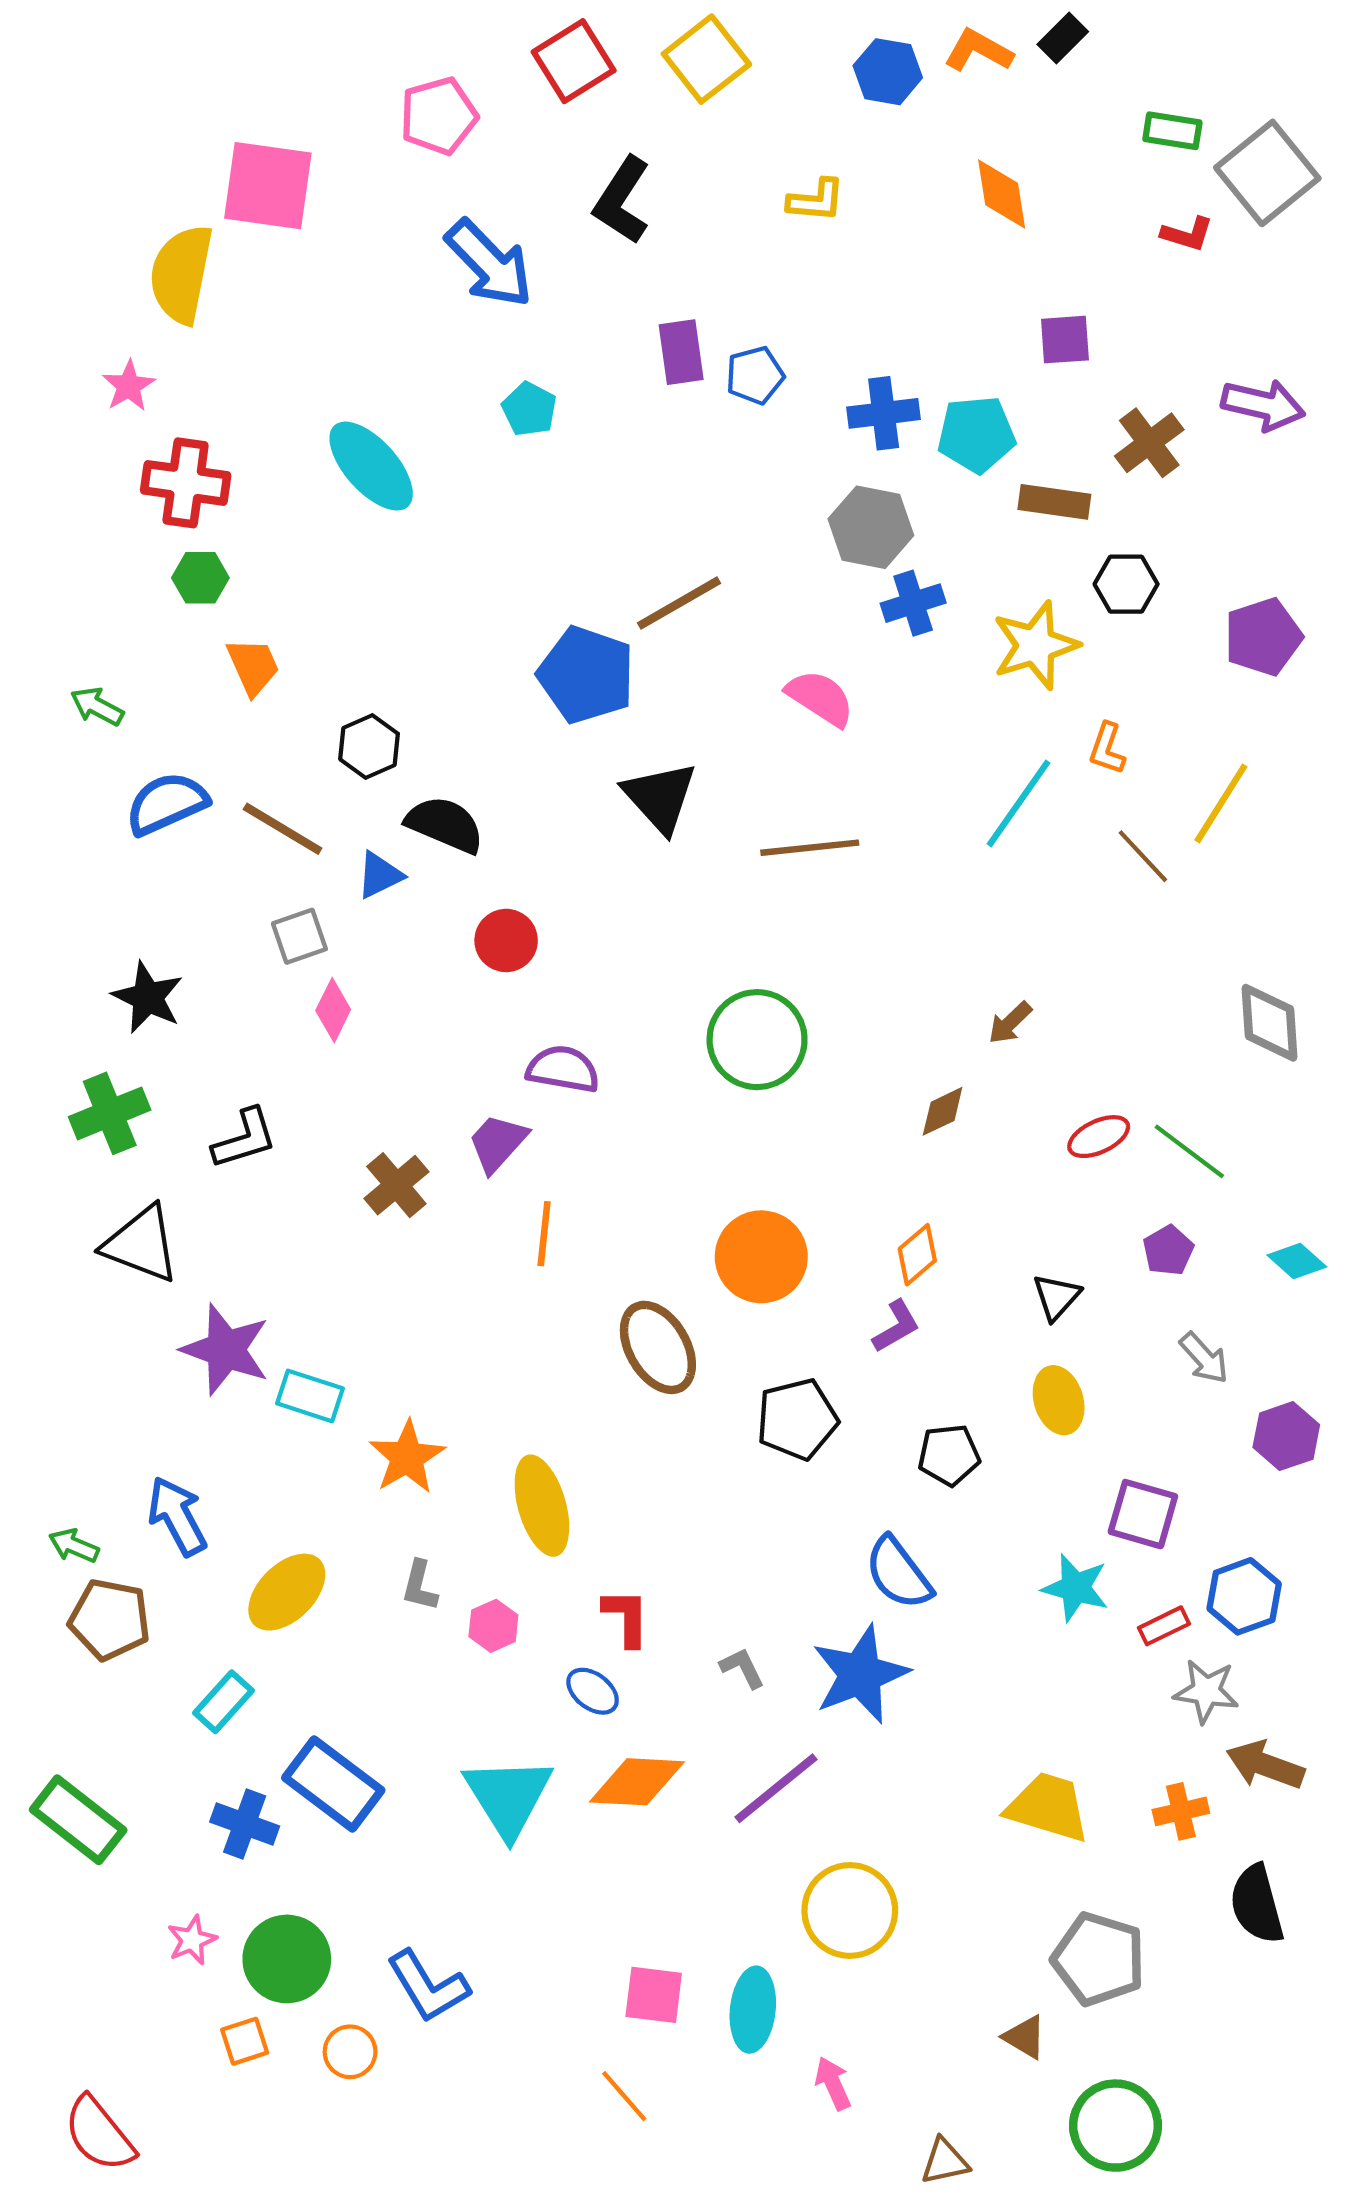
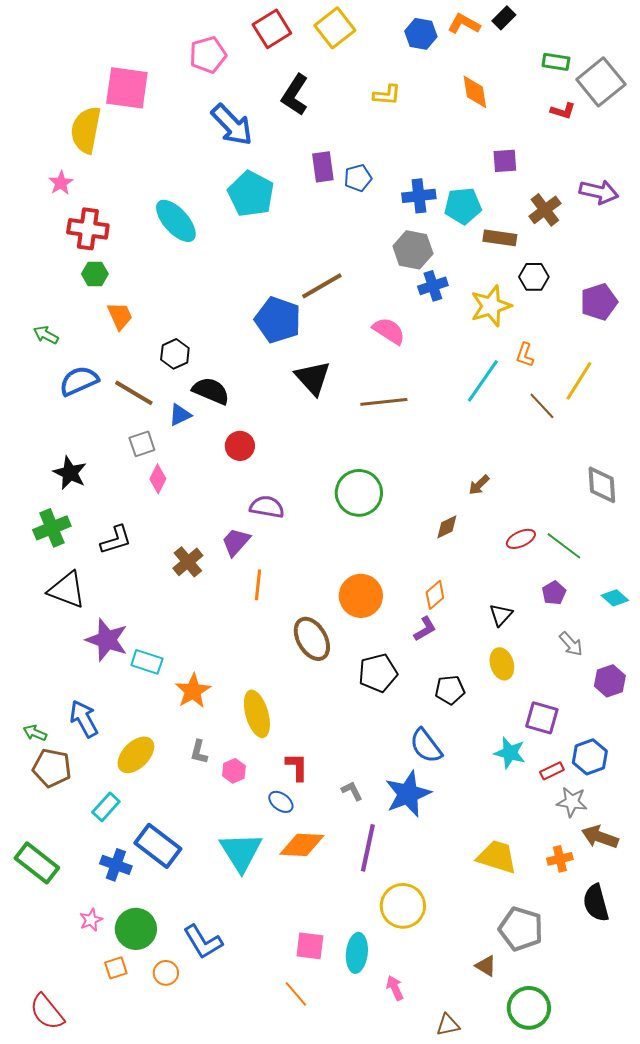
cyan pentagon: (529, 409) -> (251, 194), size x1.8
purple line: (776, 1788) -> (368, 848), turned -39

